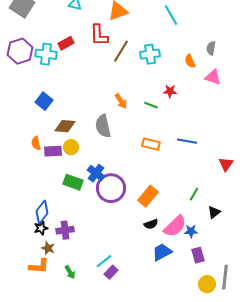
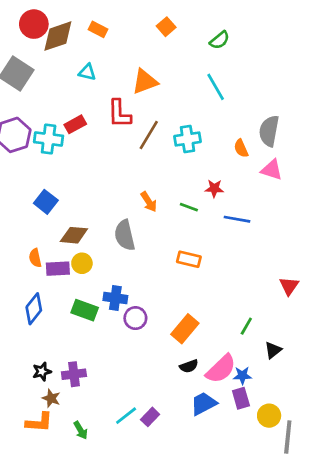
gray semicircle: (211, 48) -> (269, 131), size x1.6
blue line: (187, 141) -> (237, 219), moved
blue cross: (96, 173) -> (115, 298), turned -30
purple circle: (111, 188) -> (135, 318), size x0.6
blue diamond: (42, 212) -> (34, 309), moved
purple rectangle: (198, 255) -> (241, 398), moved
purple rectangle: (111, 272) -> (150, 417), moved
yellow circle: (207, 284) -> (269, 416), moved

